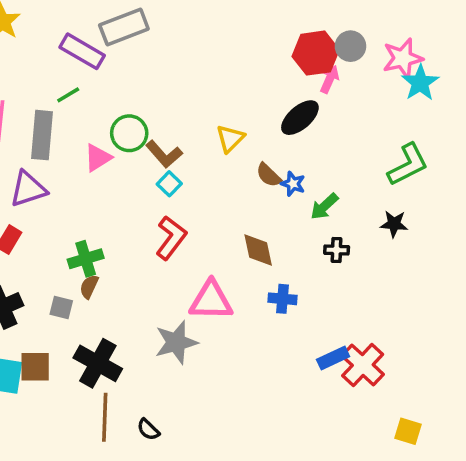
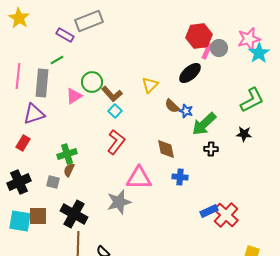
gray circle: (350, 46) -> (219, 48), moved
purple rectangle: (82, 51) -> (65, 35), size x0.7
green arrow: (324, 206) -> (204, 124), size x1.5

